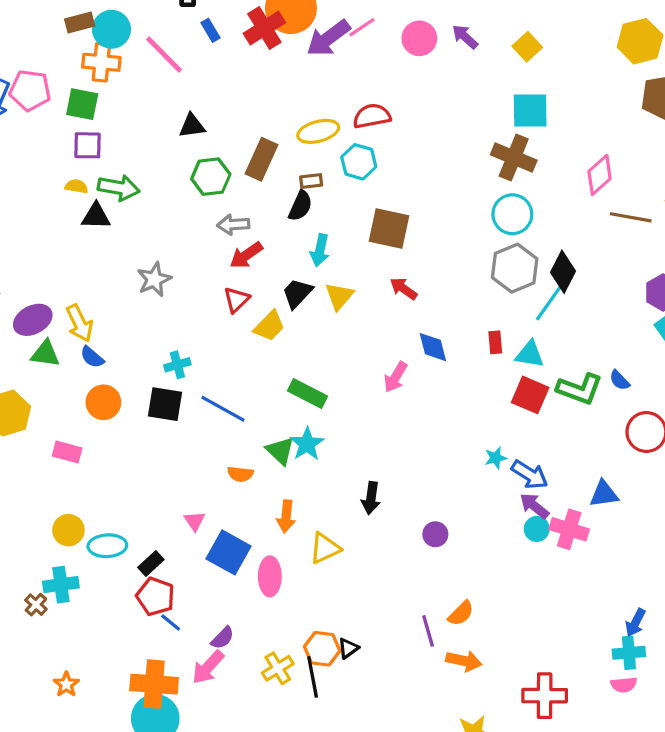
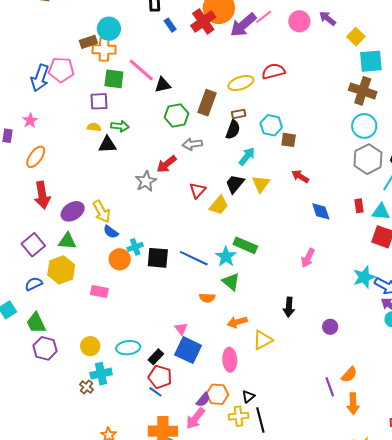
brown rectangle: (80, 23) -> (88, 42), moved
yellow square: (527, 47) -> (356, 37), moved
pink line: (164, 54) -> (141, 70), moved
green square: (82, 104) -> (114, 79), moved
cyan hexagon: (359, 162) -> (271, 125), moved
green arrow: (119, 188) -> (120, 126), size x0.7
brown square: (389, 228) -> (289, 140), size x0.6
cyan arrow: (320, 250) -> (247, 156), turned -150
red arrow: (246, 255) -> (167, 164), moved
green triangle: (45, 354) -> (67, 241), moved
cyan cross: (177, 365) -> (135, 247), moved
pink arrow: (396, 377) -> (308, 258), moved
cyan star: (307, 444) -> (226, 257), moved
cyan star: (496, 458) -> (364, 277), size x1.6
orange arrow: (286, 516) -> (237, 322), turned 72
yellow circle: (68, 530) -> (90, 346), moved
blue square: (229, 552) -> (188, 350), moved
blue line: (171, 622) -> (155, 392), moved
black triangle: (348, 648) -> (248, 397), moved
orange hexagon: (322, 649) -> (217, 394), moved
orange arrow: (464, 661) -> (353, 404), turned 80
yellow cross: (278, 668) -> (238, 416), turned 30

